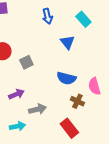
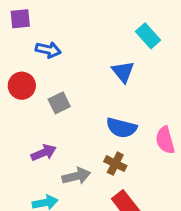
blue arrow: (47, 16) -> (48, 50), moved, turned -63
brown cross: (77, 101) -> (115, 164), moved

